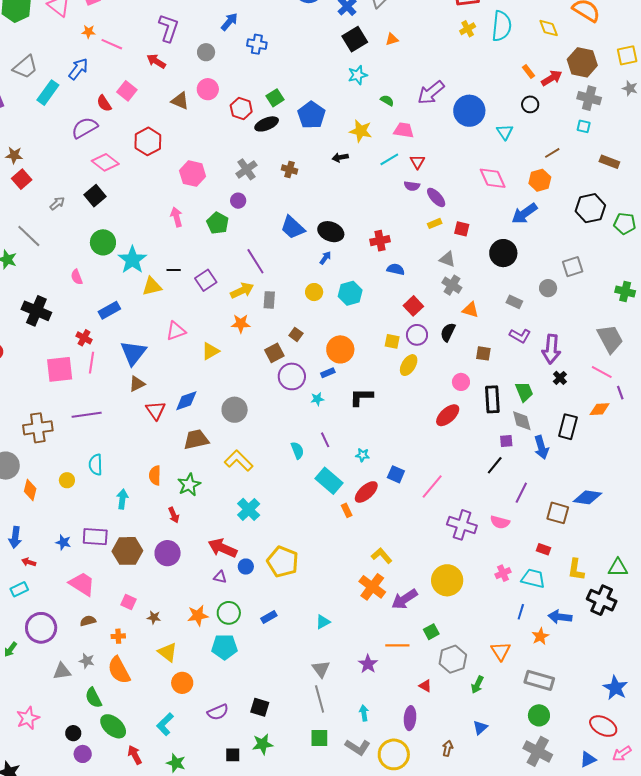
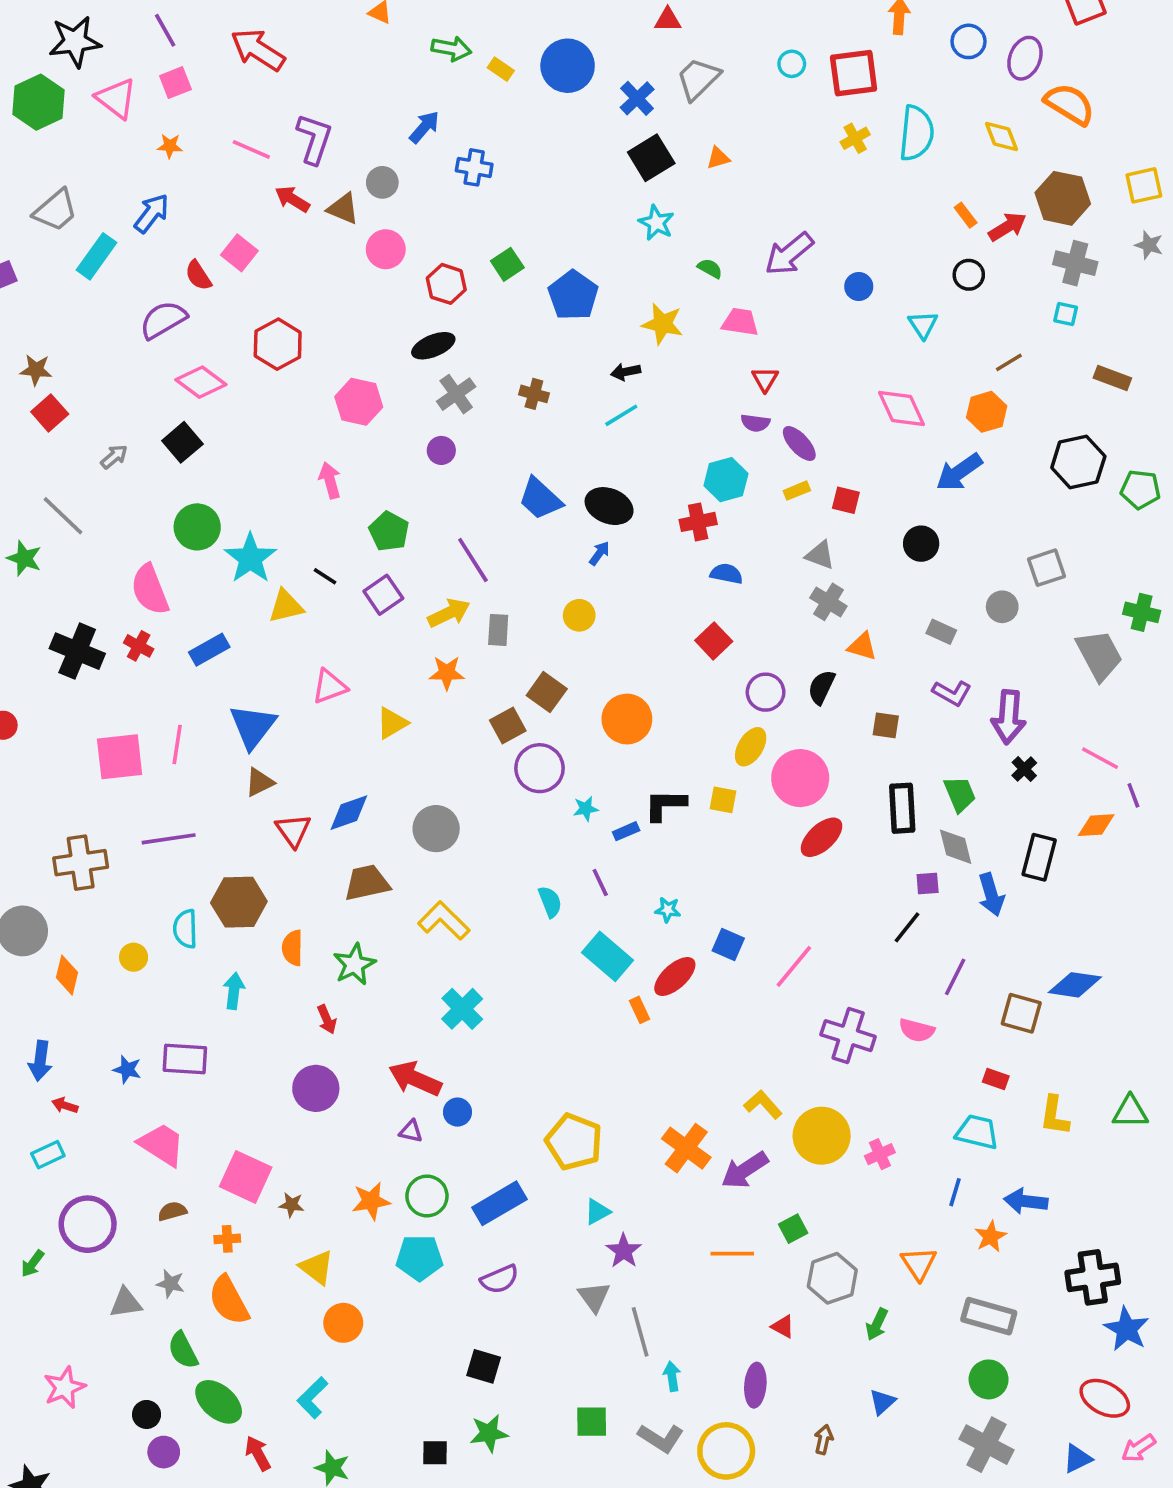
pink line: (112, 44) -> (251, 149), moved
cyan star: (358, 75) -> (656, 223), turned -30
brown triangle: (180, 101) -> (343, 209), moved
blue circle: (469, 111) -> (859, 287), size x0.5
black ellipse: (267, 124) -> (433, 346), moved
cyan line: (389, 159) -> (621, 415), moved
green pentagon: (218, 223) -> (389, 531), moved
black circle: (503, 253) -> (921, 544), size x0.7
black line: (174, 270) -> (325, 576), turned 32
pink semicircle: (77, 277) -> (150, 590), size x1.8
cyan hexagon: (350, 293) -> (726, 480), moved
red square: (413, 306) -> (714, 641), moved
brown square: (296, 334) -> (547, 692), size x1.5
red cross: (84, 338) -> (139, 646), moved
gray trapezoid: (610, 339) -> (1099, 655), moved
yellow square: (392, 341) -> (723, 800), moved
blue rectangle: (328, 373) -> (626, 831), moved
pink circle: (461, 382) -> (800, 778), moved, size x1.8
brown hexagon: (127, 551) -> (239, 902), moved
yellow L-shape: (382, 556) -> (763, 1105), moved
yellow pentagon: (283, 562) -> (574, 1142), moved
pink cross: (503, 573) -> (880, 1154), moved
black cross: (602, 600) -> (1093, 1277), moved, turned -32
pink square: (129, 602) -> (246, 1177), size x1.8
blue rectangle: (269, 617) -> (499, 1203), size x1.8
purple star: (368, 664) -> (624, 1251), moved
gray line: (320, 699) -> (640, 1332), moved
purple semicircle: (218, 712) -> (500, 1279), moved

